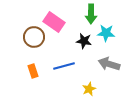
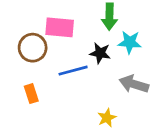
pink rectangle: (54, 22) -> (60, 27), turned -30
blue line: (64, 66) -> (73, 71), moved

